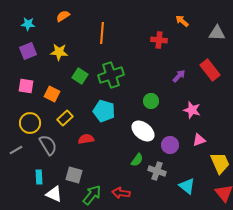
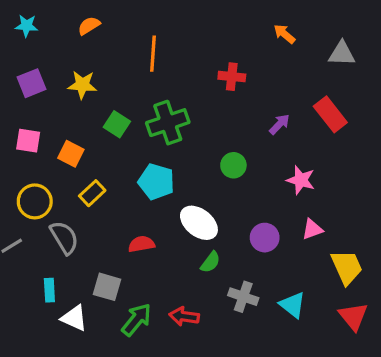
cyan star: (28, 24) -> (26, 26), moved
red cross: (159, 40) -> (232, 77), moved
white ellipse: (143, 131) -> (199, 223), moved
red semicircle: (86, 139) -> (141, 244), moved
gray cross: (157, 171) -> (243, 297), moved

